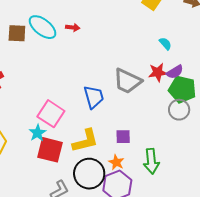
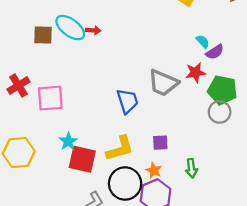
red arrow: (73, 27) -> (93, 30), moved
purple semicircle: (175, 72) -> (215, 52), moved
pink square: (51, 114) -> (50, 98), moved, turned -36
green arrow: (151, 161) -> (191, 168), size x0.7

